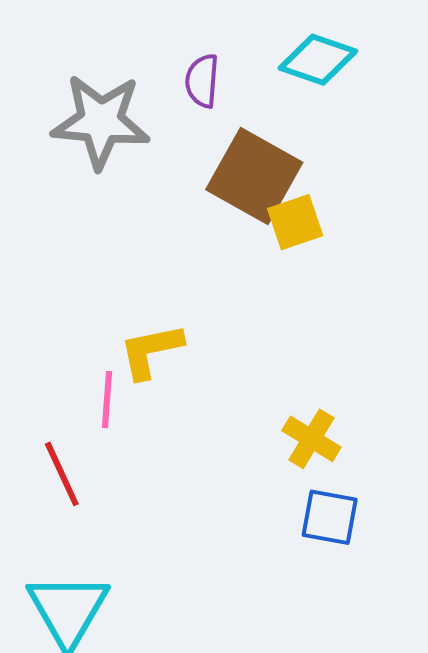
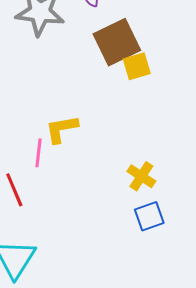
brown square: (254, 176) -> (117, 42), turned 33
blue square: (330, 517) -> (149, 216), turned -32

